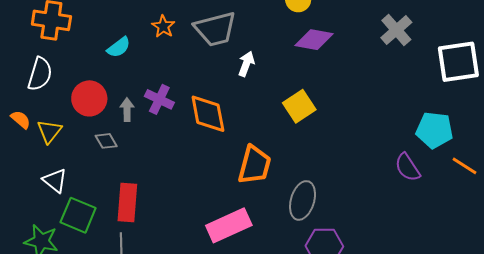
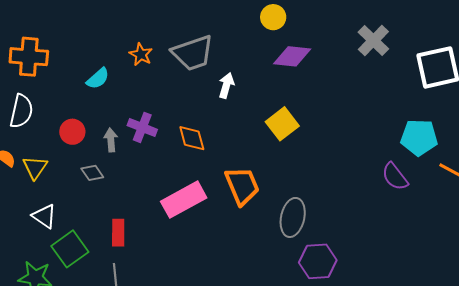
red circle: (89, 98) -> (72, 132), size x0.7
orange diamond: (208, 114) -> (192, 138), size x0.7
orange trapezoid: (254, 165) -> (242, 186), turned -33
red rectangle: (127, 203) -> (118, 233), size x0.7
green square: (78, 215) -> (70, 249), turned 36
pink rectangle: (229, 225) -> (184, 200), moved

